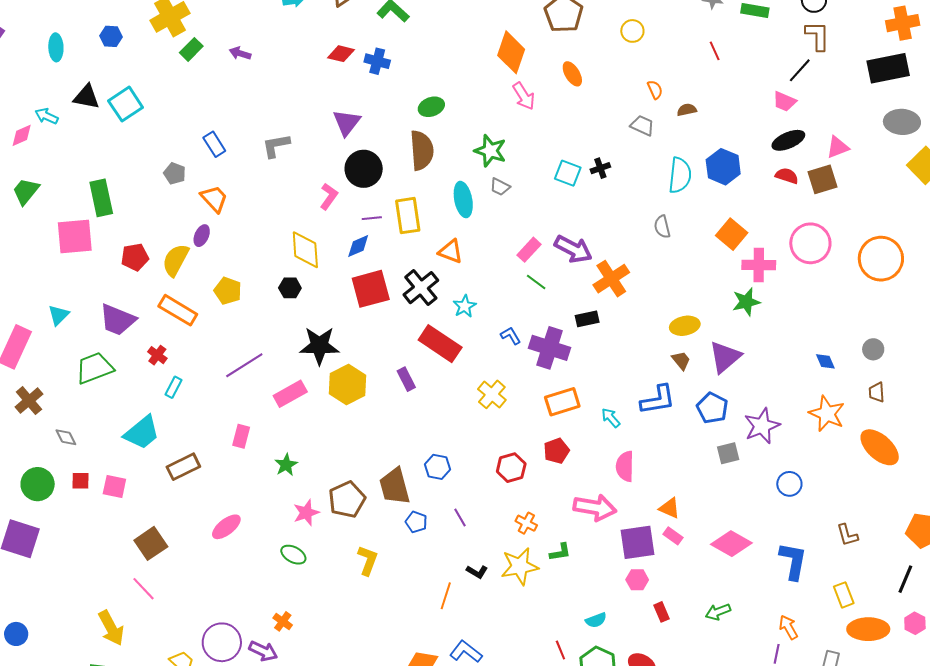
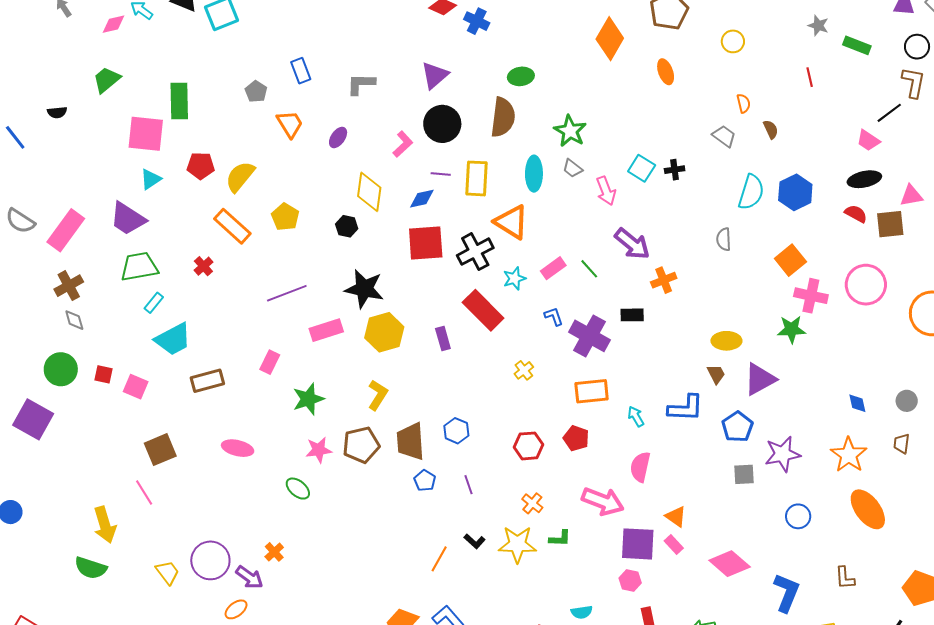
pink arrow: (524, 96) -> (606, 191), moved
brown semicircle: (687, 110) -> (771, 129), turned 66
purple ellipse: (202, 236) -> (338, 137), moved
pink rectangle: (529, 250) -> (553, 268), moved
orange triangle: (451, 252) -> (511, 222), size x1.4
orange cross: (611, 279) -> (664, 280), size x0.7
cyan triangle: (59, 315) -> (151, 179), moved
purple trapezoid: (118, 320) -> (128, 219), moved
cyan rectangle: (173, 387) -> (154, 303), moved
yellow cross: (492, 394) -> (524, 370), size x0.7
gray diamond: (66, 437) -> (74, 320), moved
orange ellipse: (880, 447) -> (868, 509), moved
red pentagon: (556, 451) -> (576, 438), turned 30
green star: (286, 465) -> (308, 399), size x1.4
pink ellipse: (226, 527) -> (238, 448), turned 40
yellow L-shape: (368, 560) -> (378, 395), moved

